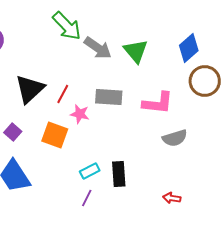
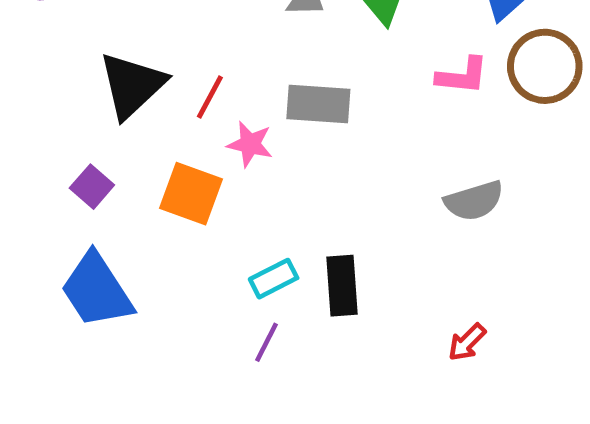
pink L-shape: (158, 103) -> (462, 76), moved, size x0.7
red arrow: (172, 198) -> (467, 342), turned -54

